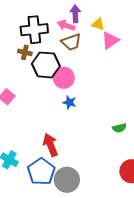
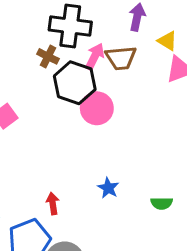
pink arrow: (66, 25) -> (95, 57), moved, turned 84
blue star: (69, 102) -> (108, 188), moved
red arrow: (50, 145) -> (53, 203), size x0.6

